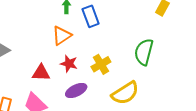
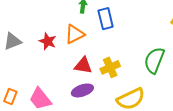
red star: (69, 64) -> (48, 41), moved
red triangle: (41, 73) -> (83, 65), moved

